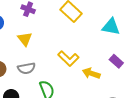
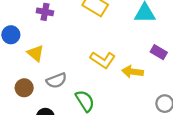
yellow triangle: (25, 39) -> (36, 53), moved

